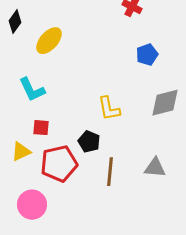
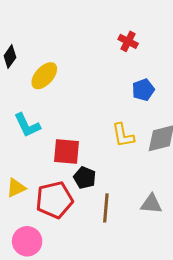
yellow L-shape: (109, 109) -> (123, 135), moved
red square: (41, 128) -> (66, 151), moved, size x1.6

